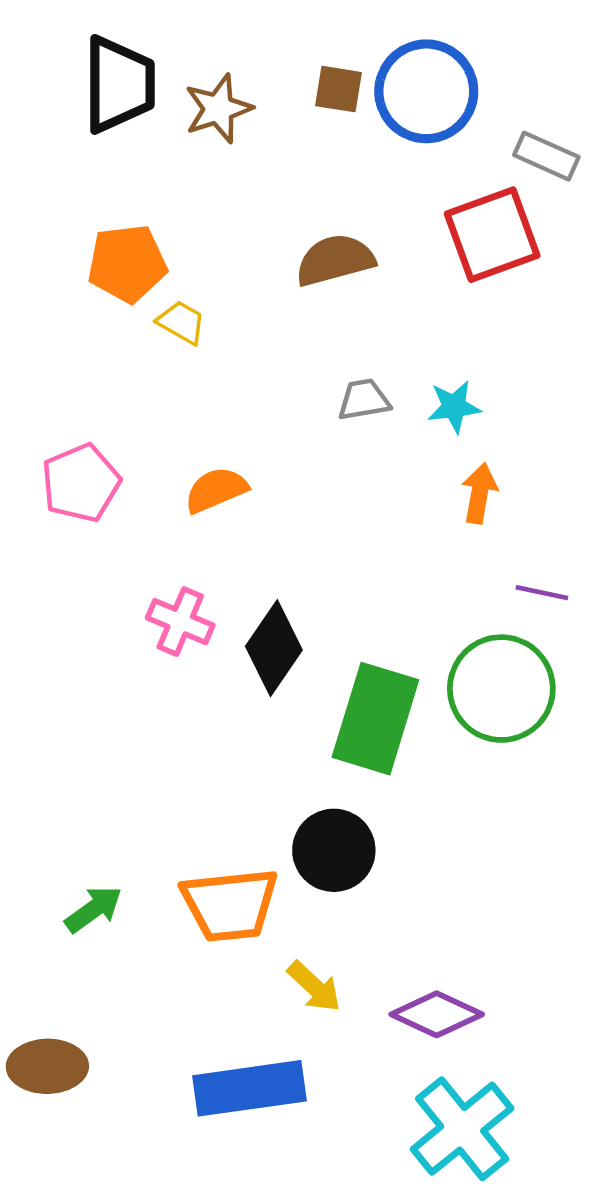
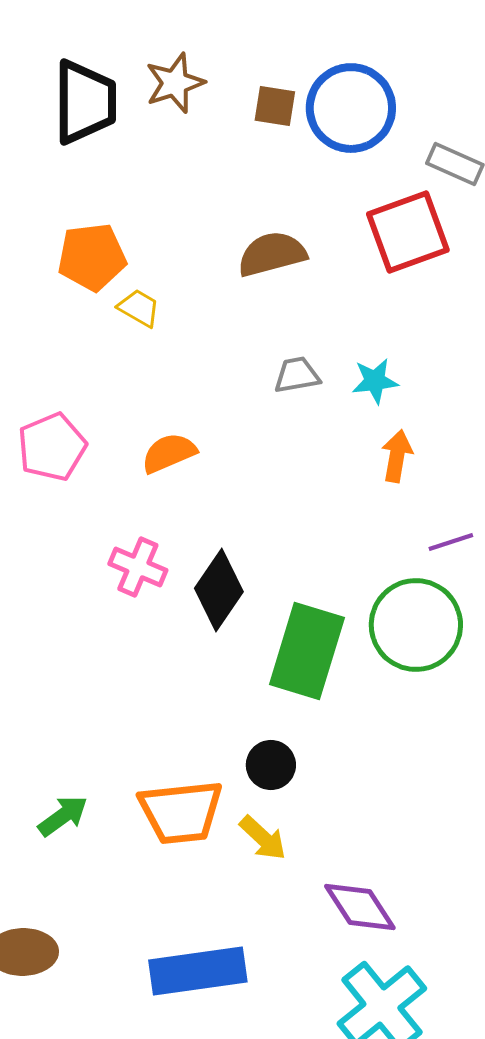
brown star: (218, 109) -> (175, 83), moved
purple line: (542, 593) -> (451, 542), turned -30
black circle: (334, 850) -> (271, 765), size x0.7
yellow arrow: (314, 987) -> (263, 838), moved
purple diamond: (437, 1014) -> (360, 907), turned 32

